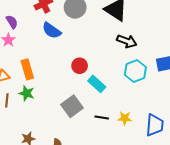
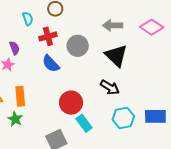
black arrow: (127, 41) -> (110, 87), moved
red circle: (80, 66) -> (71, 103), size x1.5

